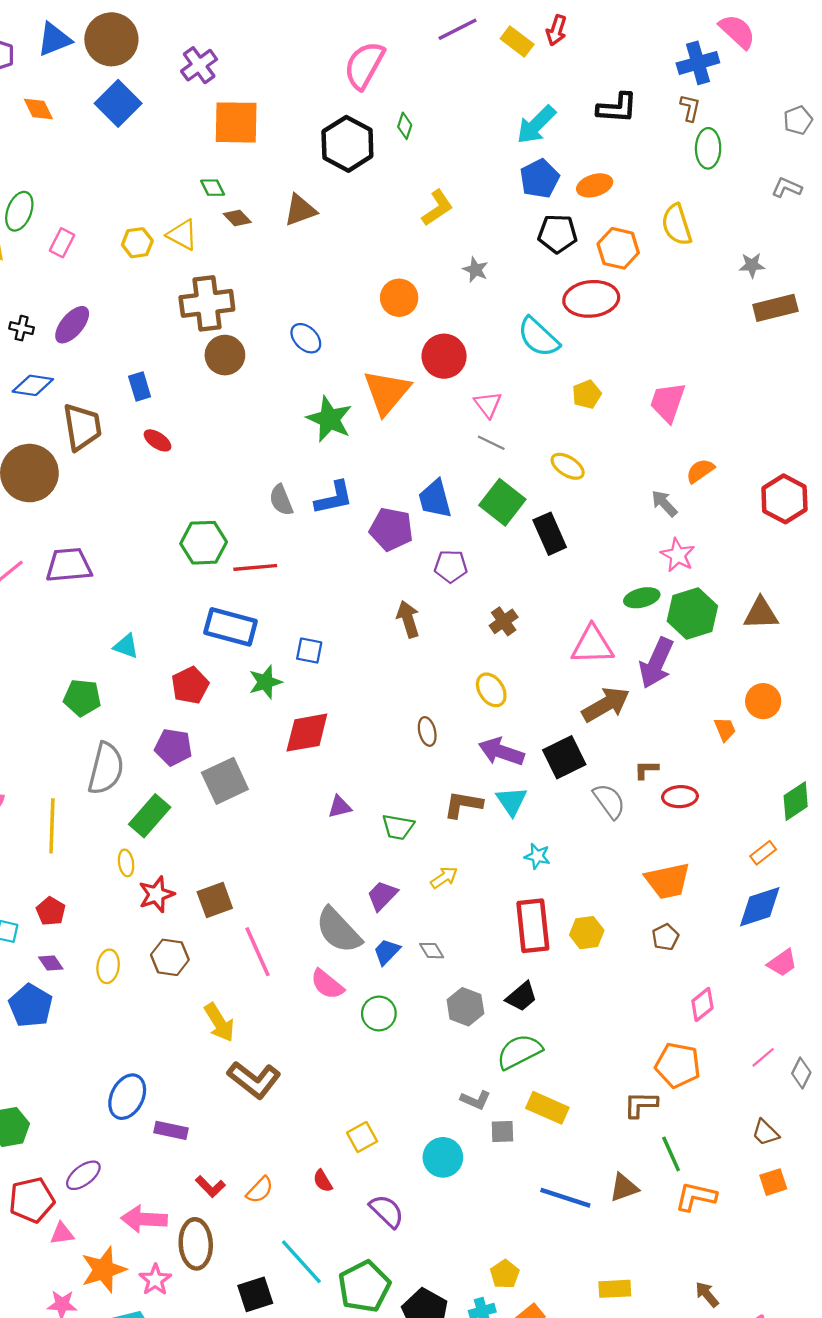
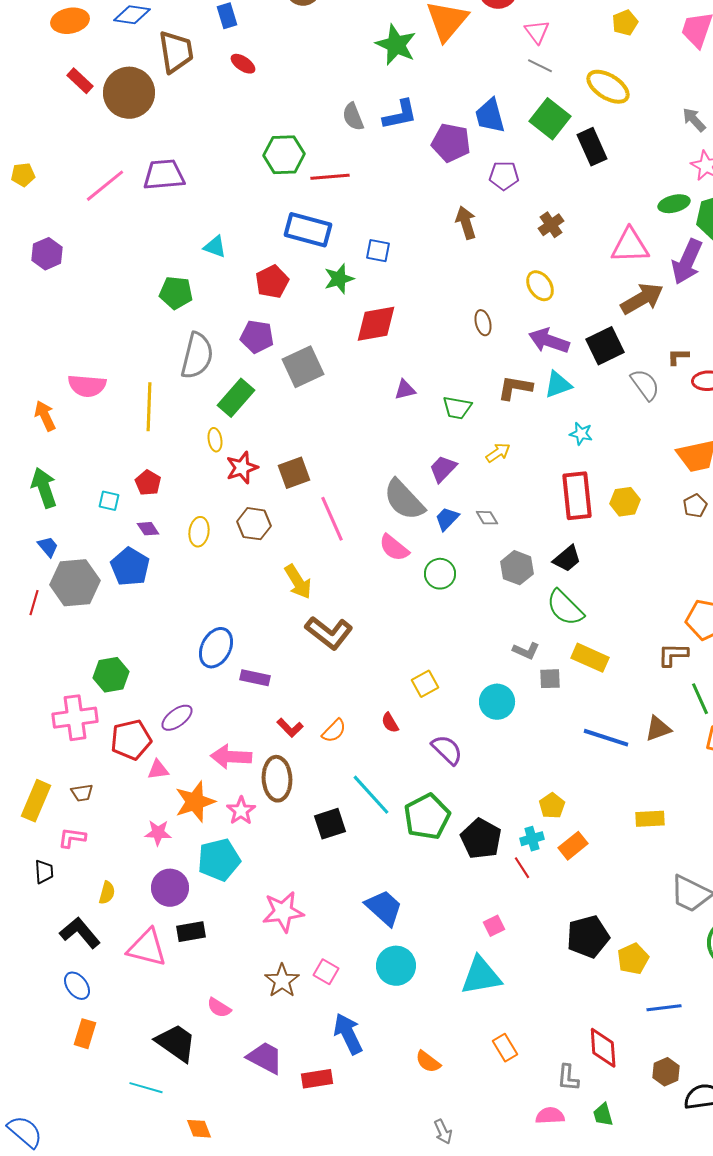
yellow ellipse: (568, 466) -> (608, 87), size x1.4
cyan triangle: (511, 801) -> (558, 385), turned 44
green semicircle: (519, 1052) -> (565, 608), turned -108

